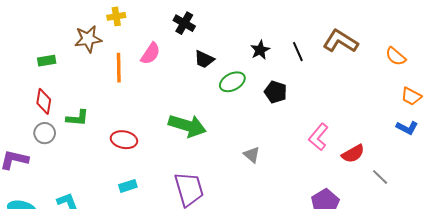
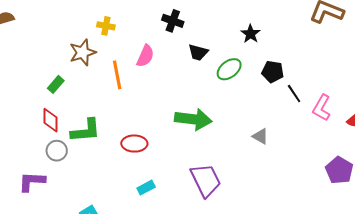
yellow cross: (116, 16) -> (106, 26), turned 30
black line: (298, 52) -> (294, 94), moved
green rectangle: (47, 61) -> (56, 84), moved, turned -30
green L-shape: (77, 118) -> (86, 131), size x1.4

